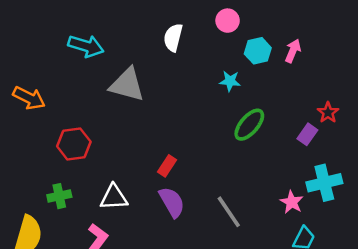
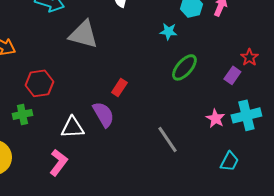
red rectangle: (167, 166) -> (119, 87), moved
green cross: (59, 196) -> (22, 114), moved
purple semicircle: (172, 202) -> (103, 114), moved
pink star: (292, 202) -> (215, 118), moved

